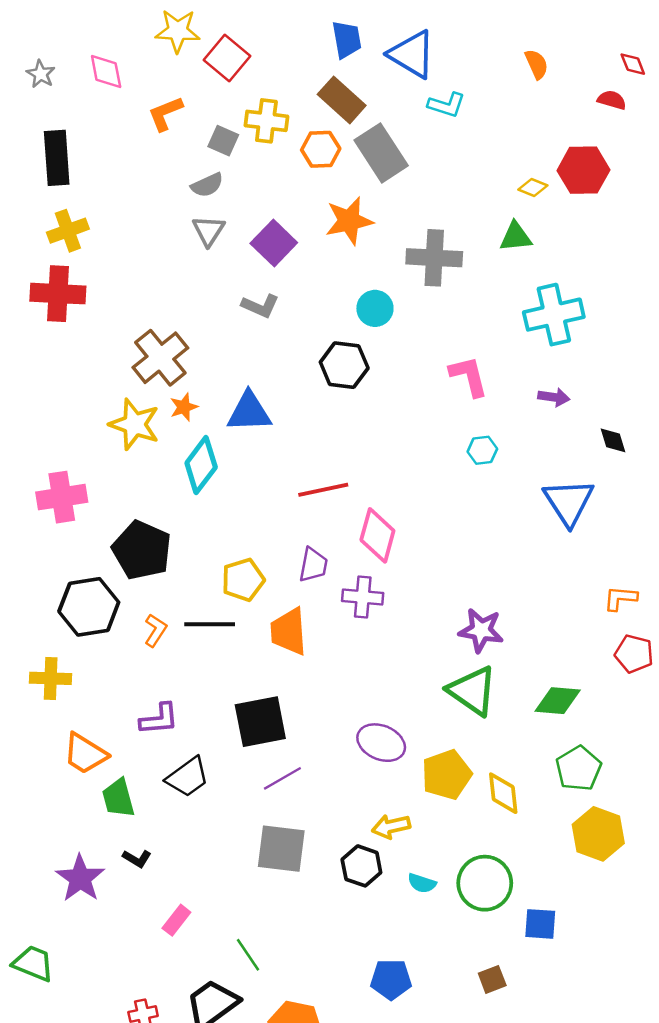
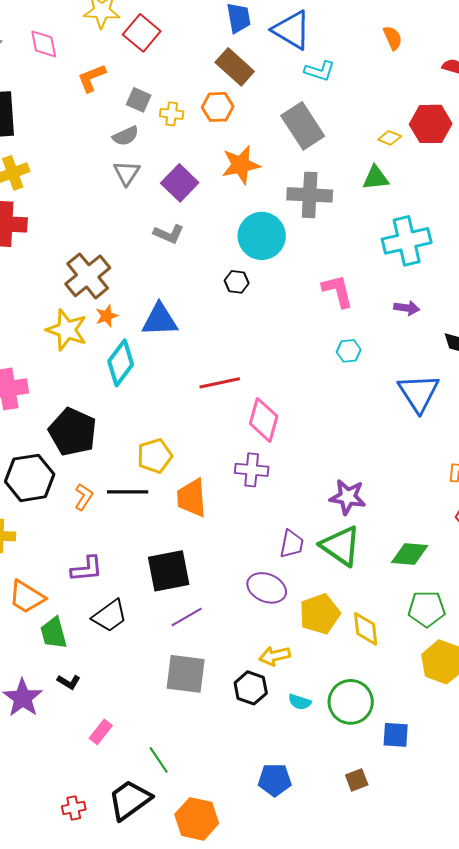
yellow cross: (266, 121) -> (172, 114), moved, size x0.7
gray rectangle: (381, 153) -> (303, 126), moved
cyan circle: (375, 308) -> (262, 236), size x1.6
black hexagon: (344, 365) -> (237, 282), size x0.6
purple trapezoid: (313, 565) -> (292, 544), moved
green pentagon: (579, 768) -> (427, 609), turned 30

